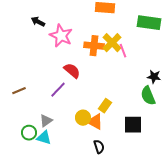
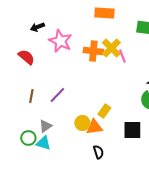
black arrow: (38, 22) -> (37, 27), turned -48
red semicircle: (72, 71) -> (26, 57), moved
brown line: (19, 91) -> (31, 96), moved, turned -56
orange triangle: (95, 122) -> (94, 127), turned -36

